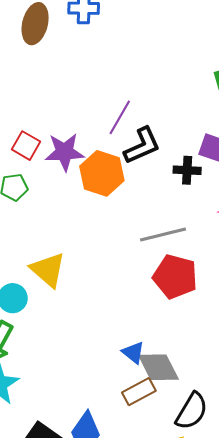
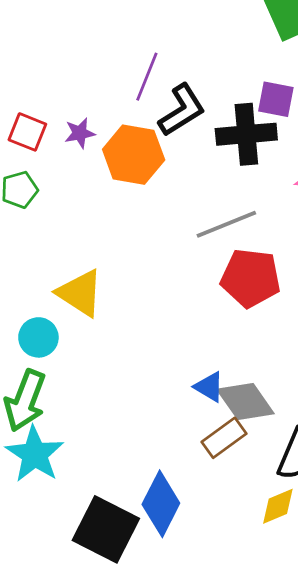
purple star: (64, 152) -> (80, 133), size x0.6
black cross: (187, 170) -> (246, 134), size x1.6

